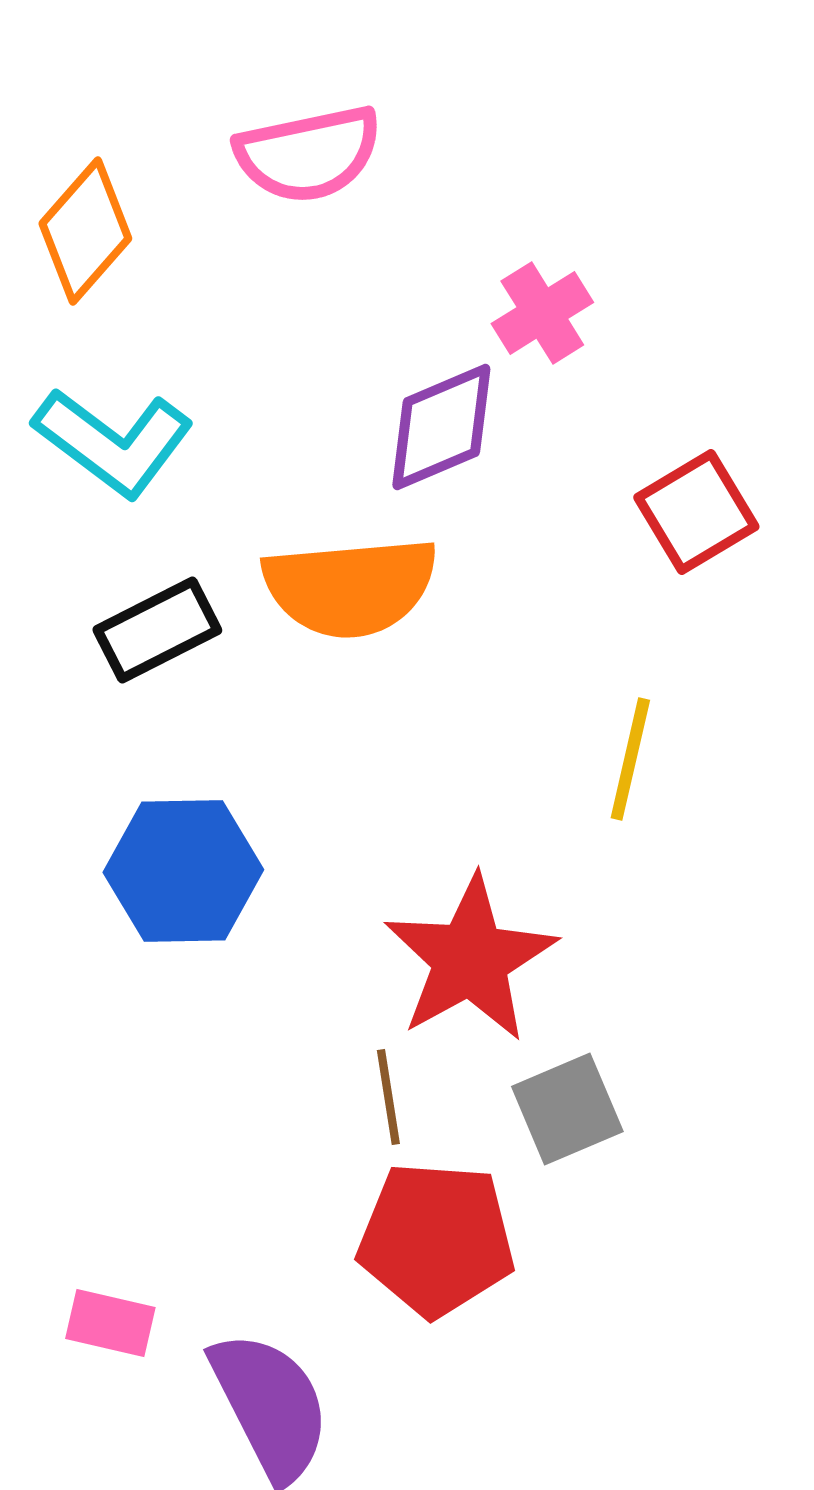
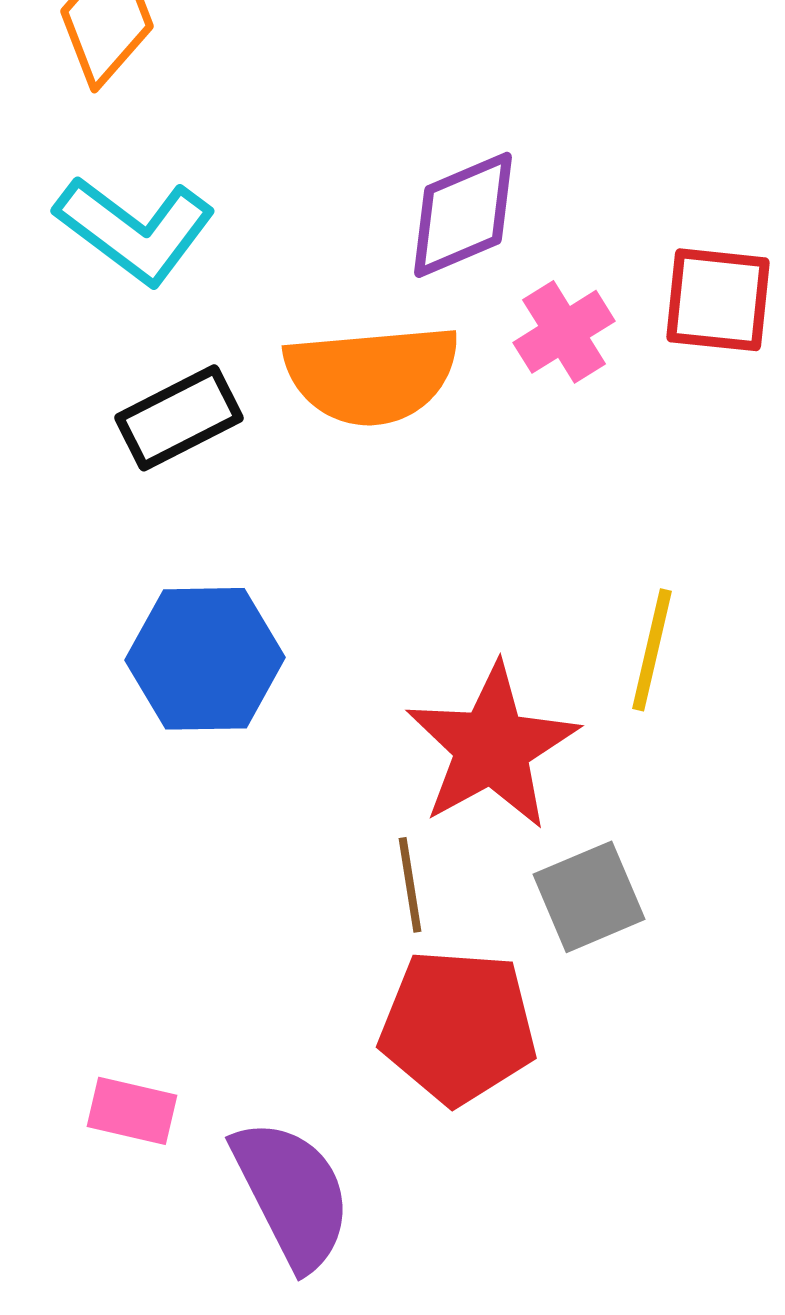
pink cross: (542, 313) -> (564, 332), moved
red square: (696, 512) -> (718, 300), turned 37
yellow line: (630, 759) -> (652, 650), moved

